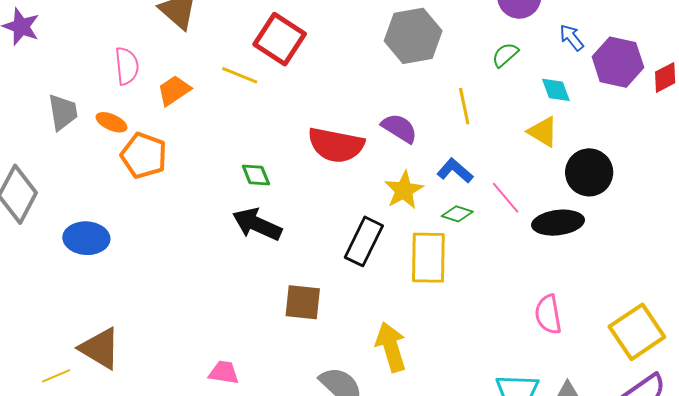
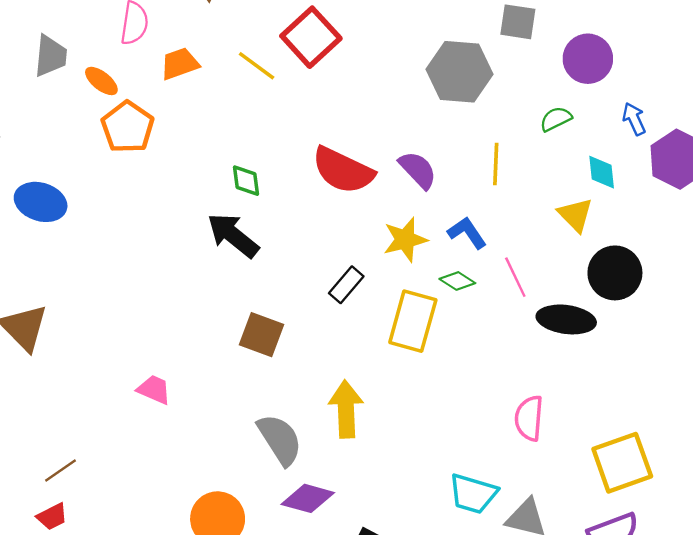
black rectangle: (364, 241) -> (346, 285), size x0.7

